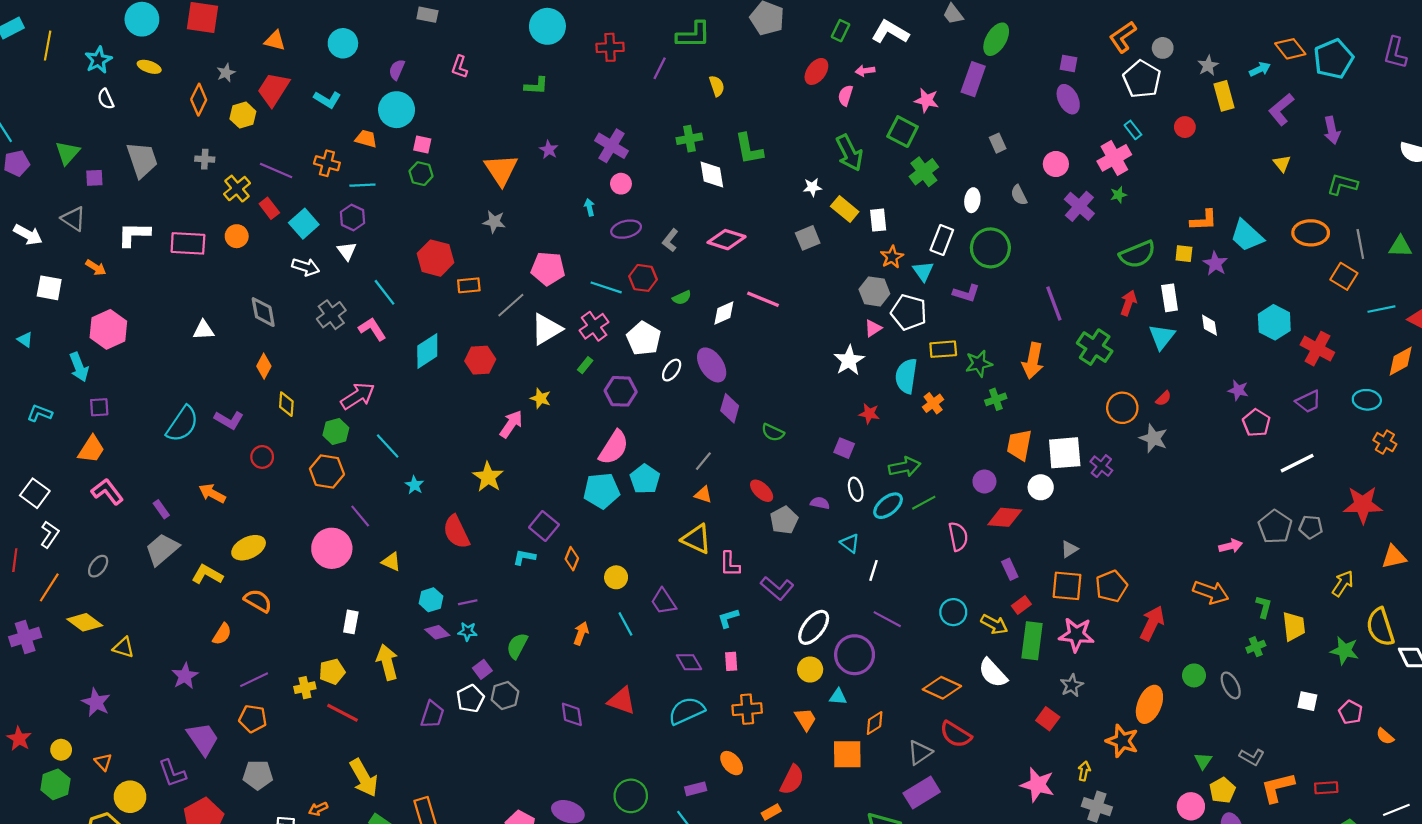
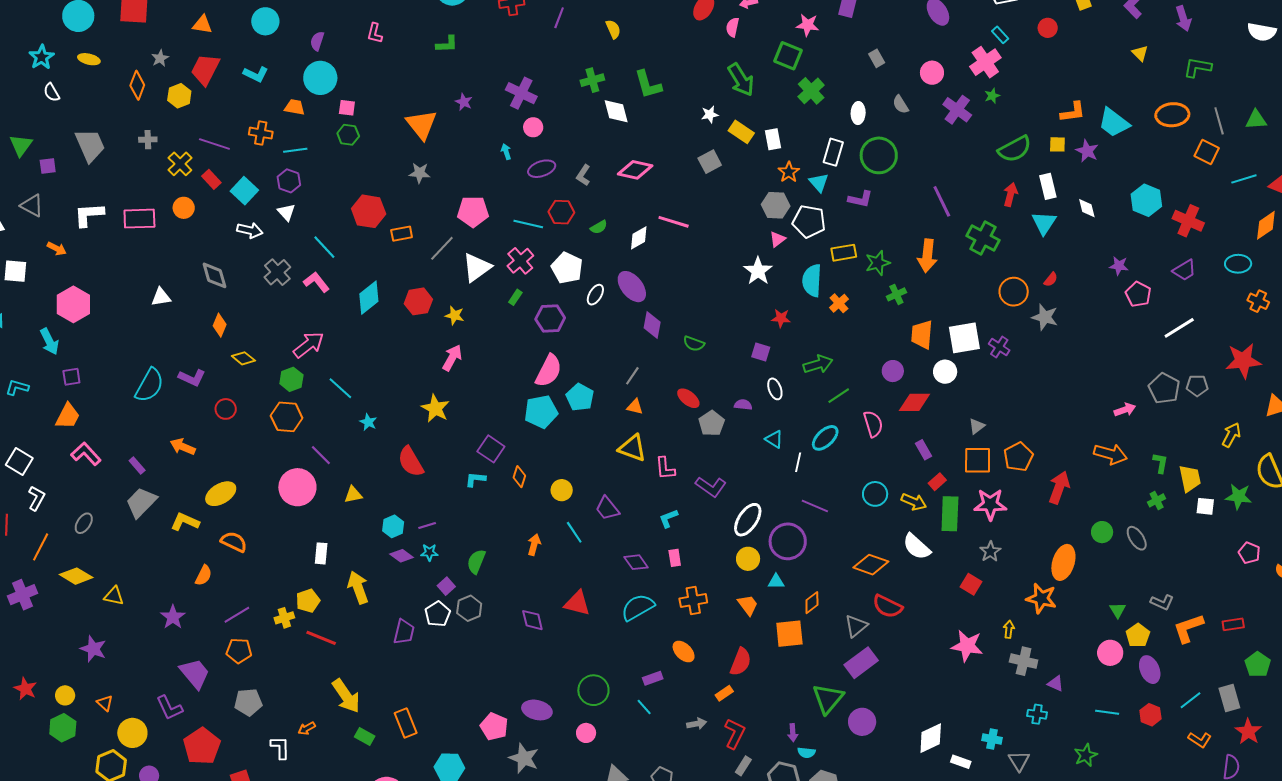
yellow star: (541, 398) -> (455, 315), moved
yellow diamond: (286, 404) -> (243, 358), turned -50
cyan ellipse: (888, 506) -> (825, 438), moved
yellow triangle: (391, 562) -> (353, 495), turned -30
white square: (1307, 701) -> (1205, 506), moved

